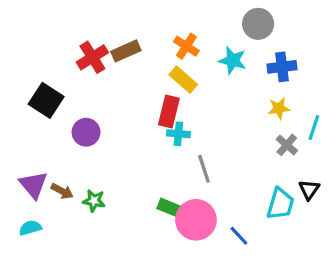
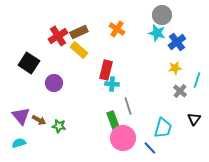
cyan star: (233, 60) -> (157, 33), moved
blue cross: (282, 67) -> (177, 42), turned -30
yellow rectangle: (183, 80) -> (79, 50), moved
cyan trapezoid: (280, 204) -> (163, 128), moved
green rectangle: (172, 209) -> (113, 120), moved, turned 48

